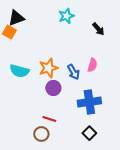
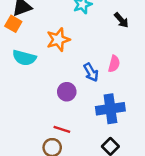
orange star: (48, 68) -> (58, 40), moved
cyan semicircle: (19, 71) -> (24, 58), moved

